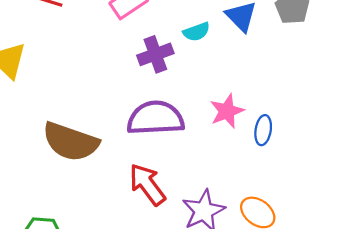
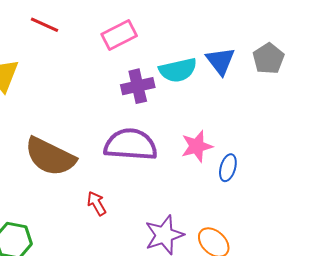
cyan semicircle: (197, 32) -> (178, 70), size x1.5
red arrow: (147, 184) -> (97, 203), moved, size x0.6

